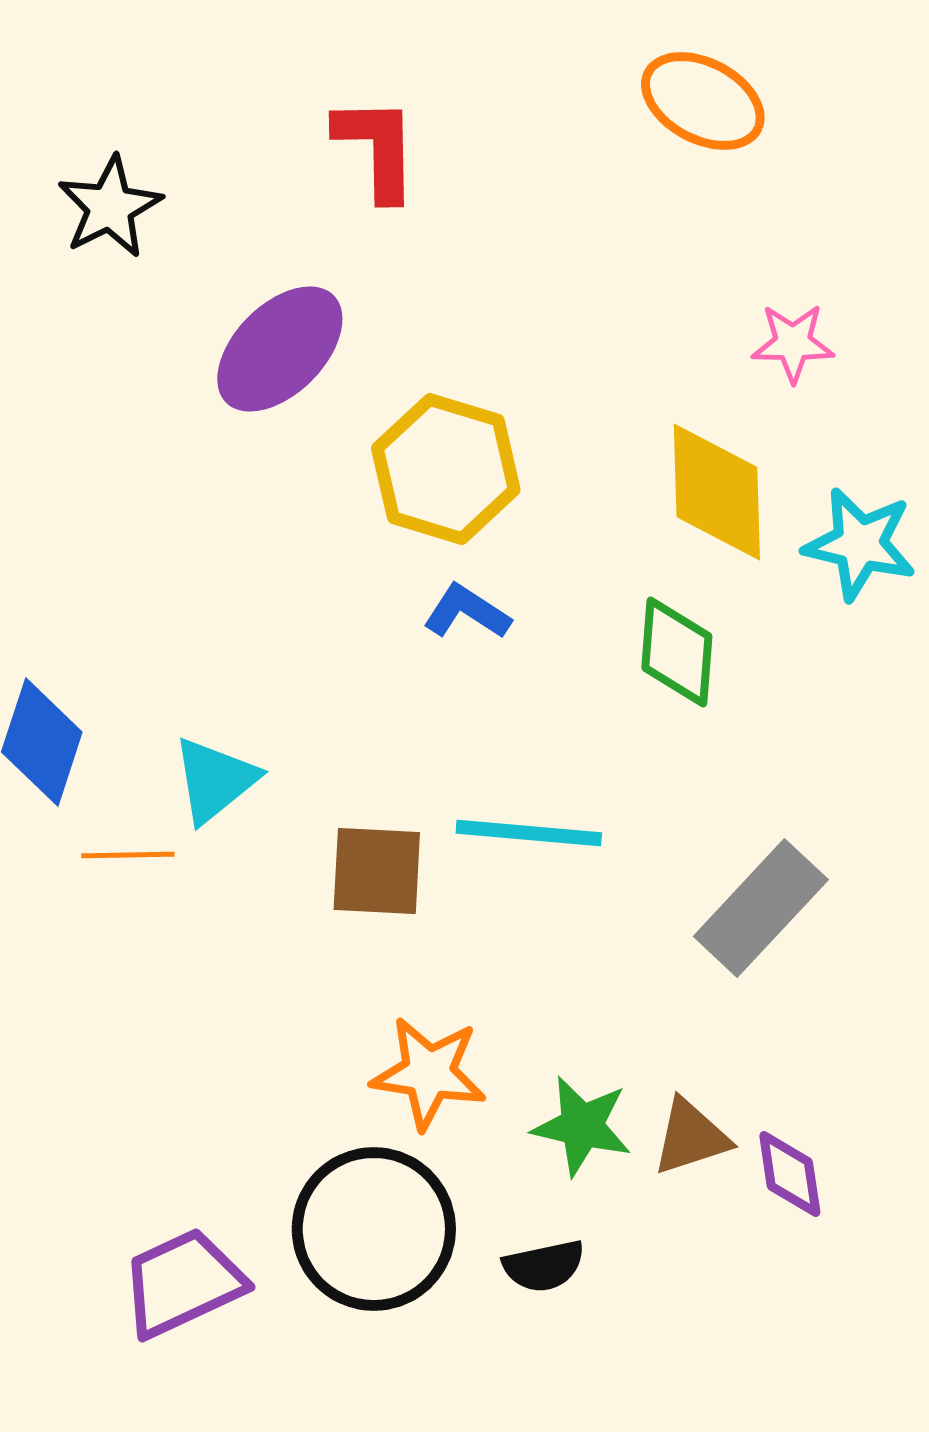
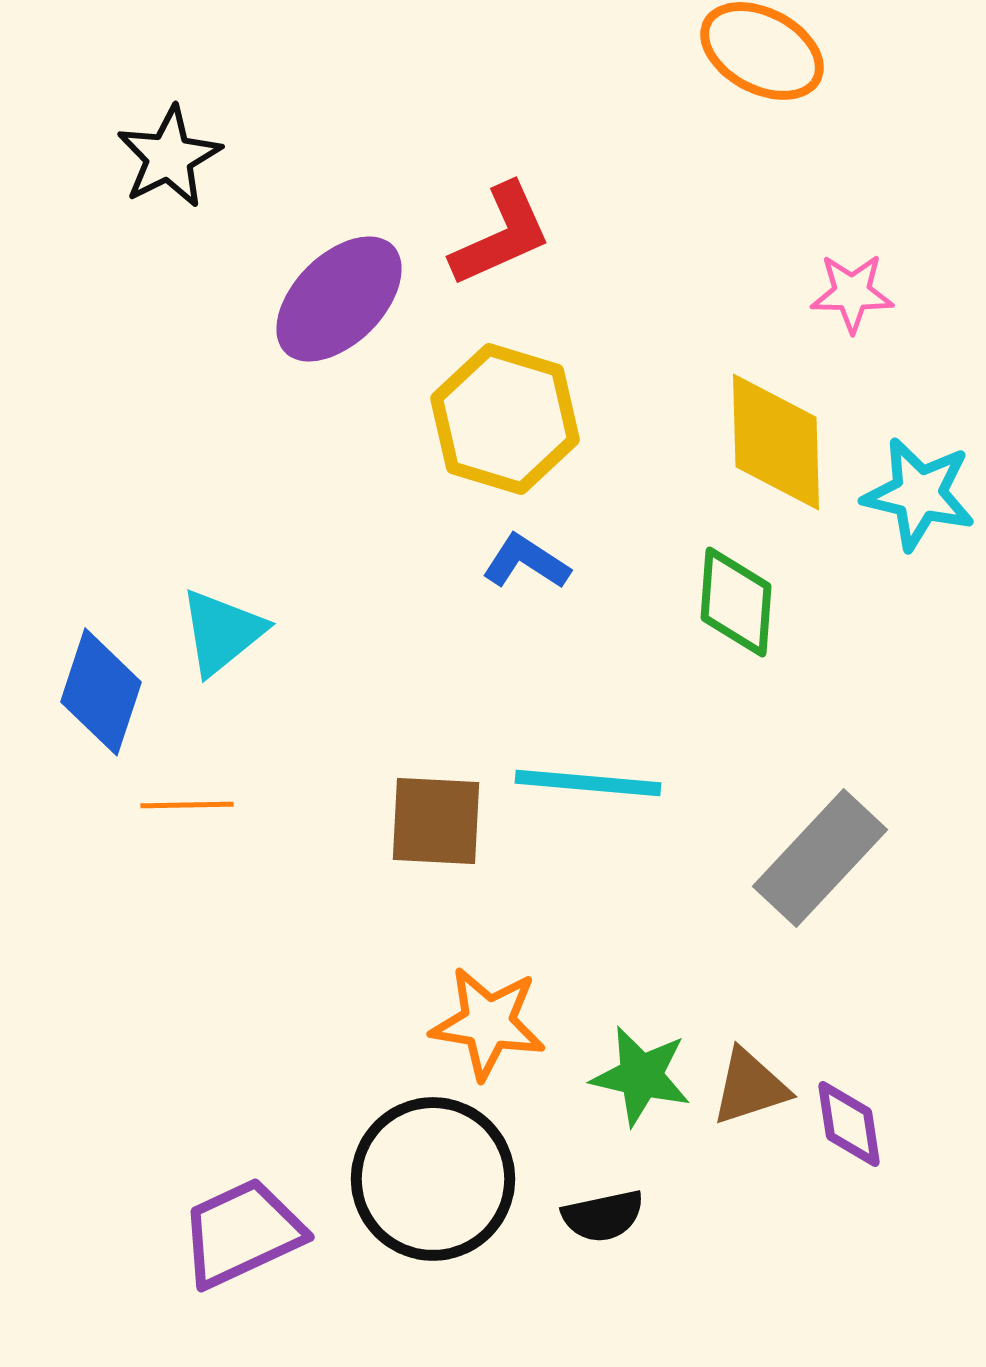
red L-shape: (377, 148) -> (501, 235), moved, turned 67
cyan triangle: (215, 780) -> (222, 632), moved

